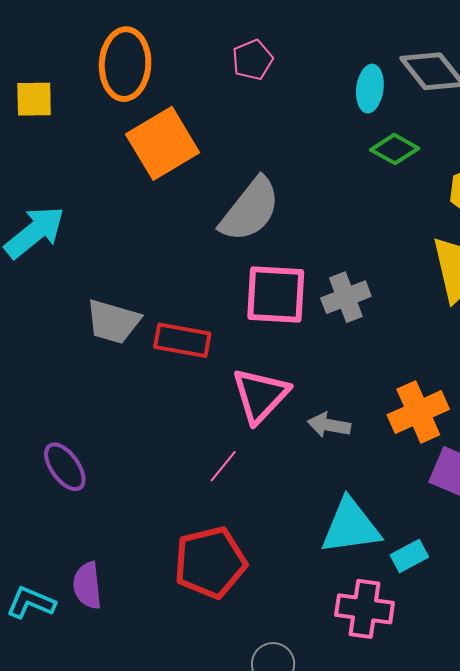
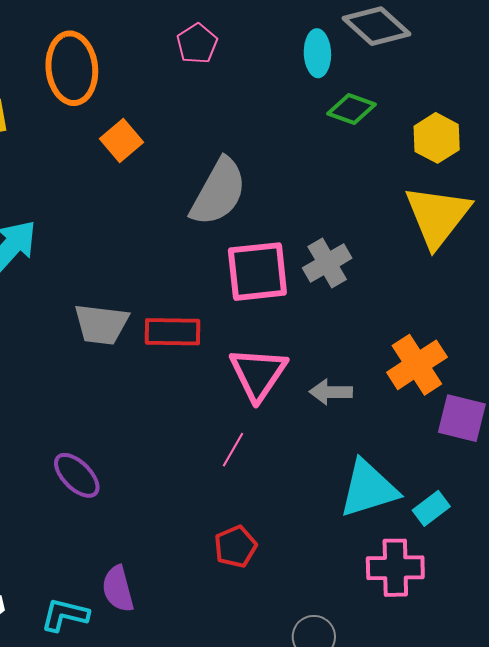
orange square: (163, 143) -> (122, 140), size x0.6
red pentagon: (210, 562) -> (235, 547), size x0.6

